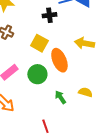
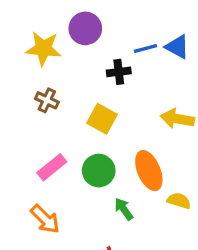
orange ellipse: (59, 60) -> (149, 171), moved
green arrow: (60, 97) -> (124, 209), moved

